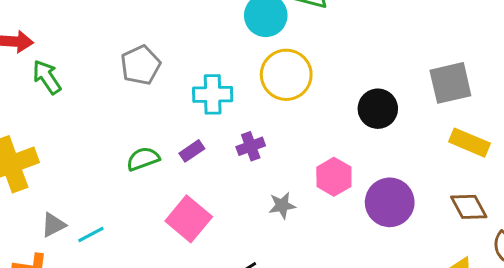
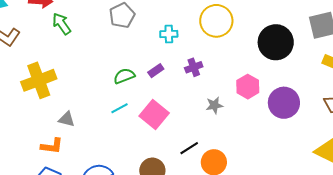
cyan cross: (213, 94) -> (169, 34), size x0.7
black circle: (378, 109) -> (276, 42), size x1.4
gray triangle: (53, 225) -> (67, 119), turned 42
cyan line: (91, 235) -> (120, 108), moved

